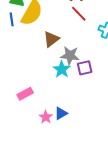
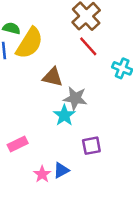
brown triangle: (51, 39) -> (53, 77), turned 48
purple square: (85, 68) -> (91, 146), moved

